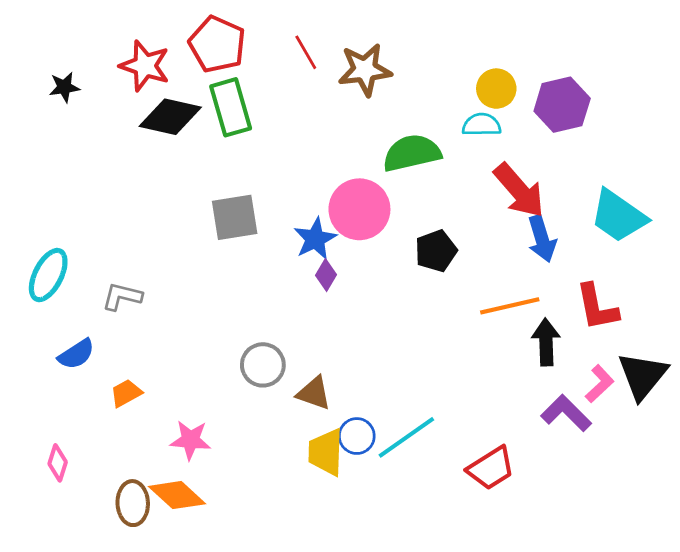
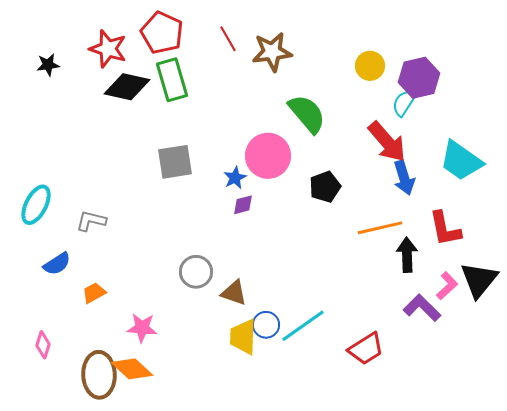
cyan semicircle: (482, 125) -> (404, 103), moved, turned -56
green semicircle: (412, 153) -> (307, 114), turned 63
blue star: (315, 239) -> (235, 178), size x0.7
purple diamond: (326, 275) -> (243, 205), turned 45
brown ellipse: (133, 503) -> (99, 375), size x1.4

